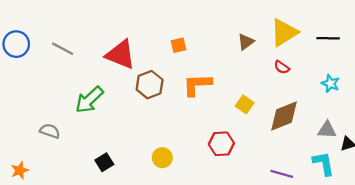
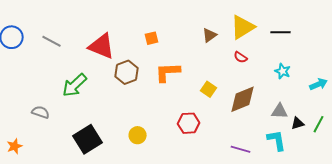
black square: (104, 162) -> (88, 139), size x1.8

